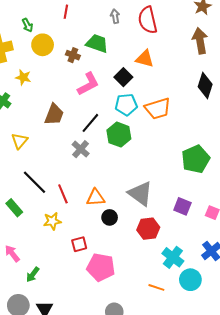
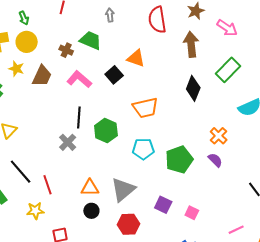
red semicircle: (148, 20) -> (157, 20), moved
yellow circle: (43, 45) -> (27, 42), moved
pink L-shape: (88, 84) -> (79, 79), turned -115
cyan pentagon: (126, 105) -> (143, 149), moved
brown trapezoid: (54, 114) -> (42, 76), moved
black line: (90, 123) -> (79, 117), turned -40
gray triangle: (140, 194) -> (123, 190), turned 40
orange triangle: (96, 198) -> (90, 188), moved

